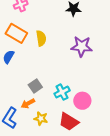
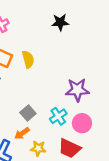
purple star: (82, 46) -> (77, 90), moved

